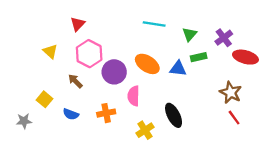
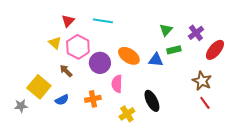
cyan line: (154, 24) -> (103, 21), moved
yellow triangle: (50, 51) -> (55, 43), moved
red ellipse: (245, 57) -> (215, 50), turned -65
yellow square: (45, 99) -> (39, 87), size x1.6
blue semicircle: (71, 114) -> (62, 100), turned -48

